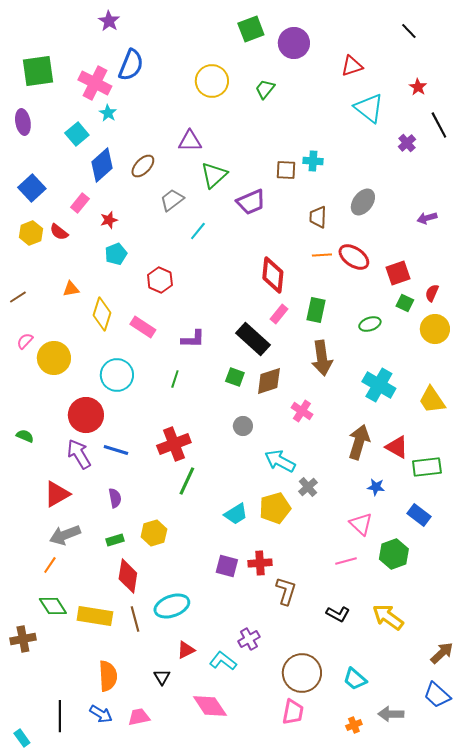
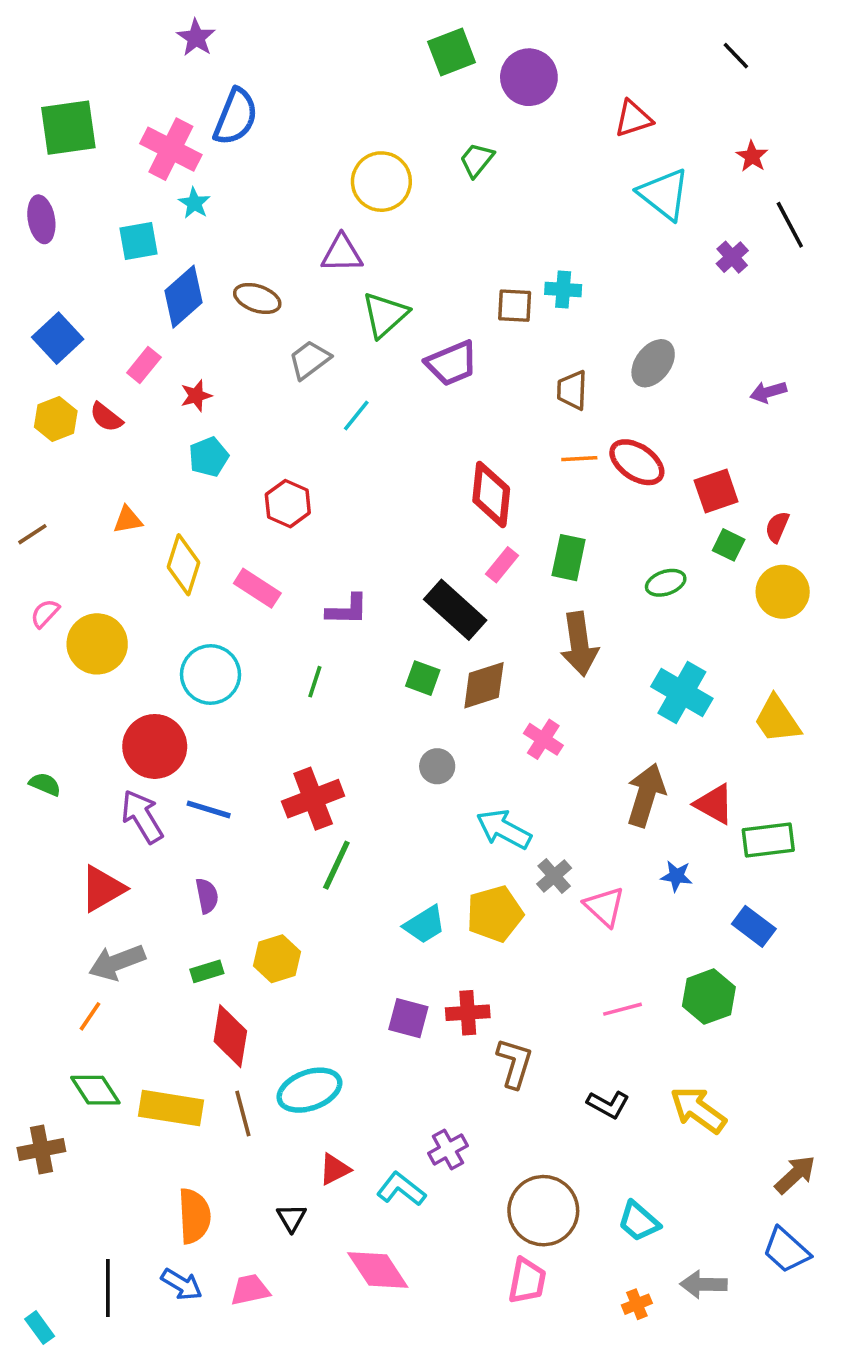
yellow circle: (212, 81) -> (381, 182), moved
cyan square: (77, 134) -> (139, 241), turned 30
brown ellipse: (143, 166) -> (257, 298), turned 65
pink triangle: (361, 524) -> (605, 907), moved

